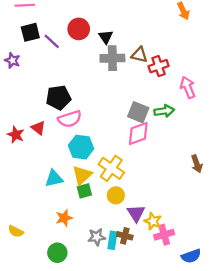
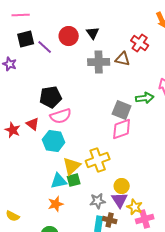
black triangle: (106, 37) -> (93, 33), moved
red cross: (159, 66) -> (140, 43), moved, turned -36
green arrow: (164, 111) -> (145, 98), moved
cyan hexagon: (81, 147) -> (54, 141), moved
yellow cross: (111, 168) -> (98, 160), turned 35
cyan triangle: (54, 178) -> (59, 181), moved
yellow circle: (116, 195) -> (122, 186), moved
gray star: (97, 237) -> (98, 201), moved

